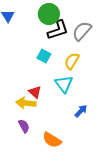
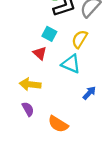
cyan triangle: (64, 84) -> (71, 64), turned -30
red triangle: (35, 92) -> (40, 53), moved

